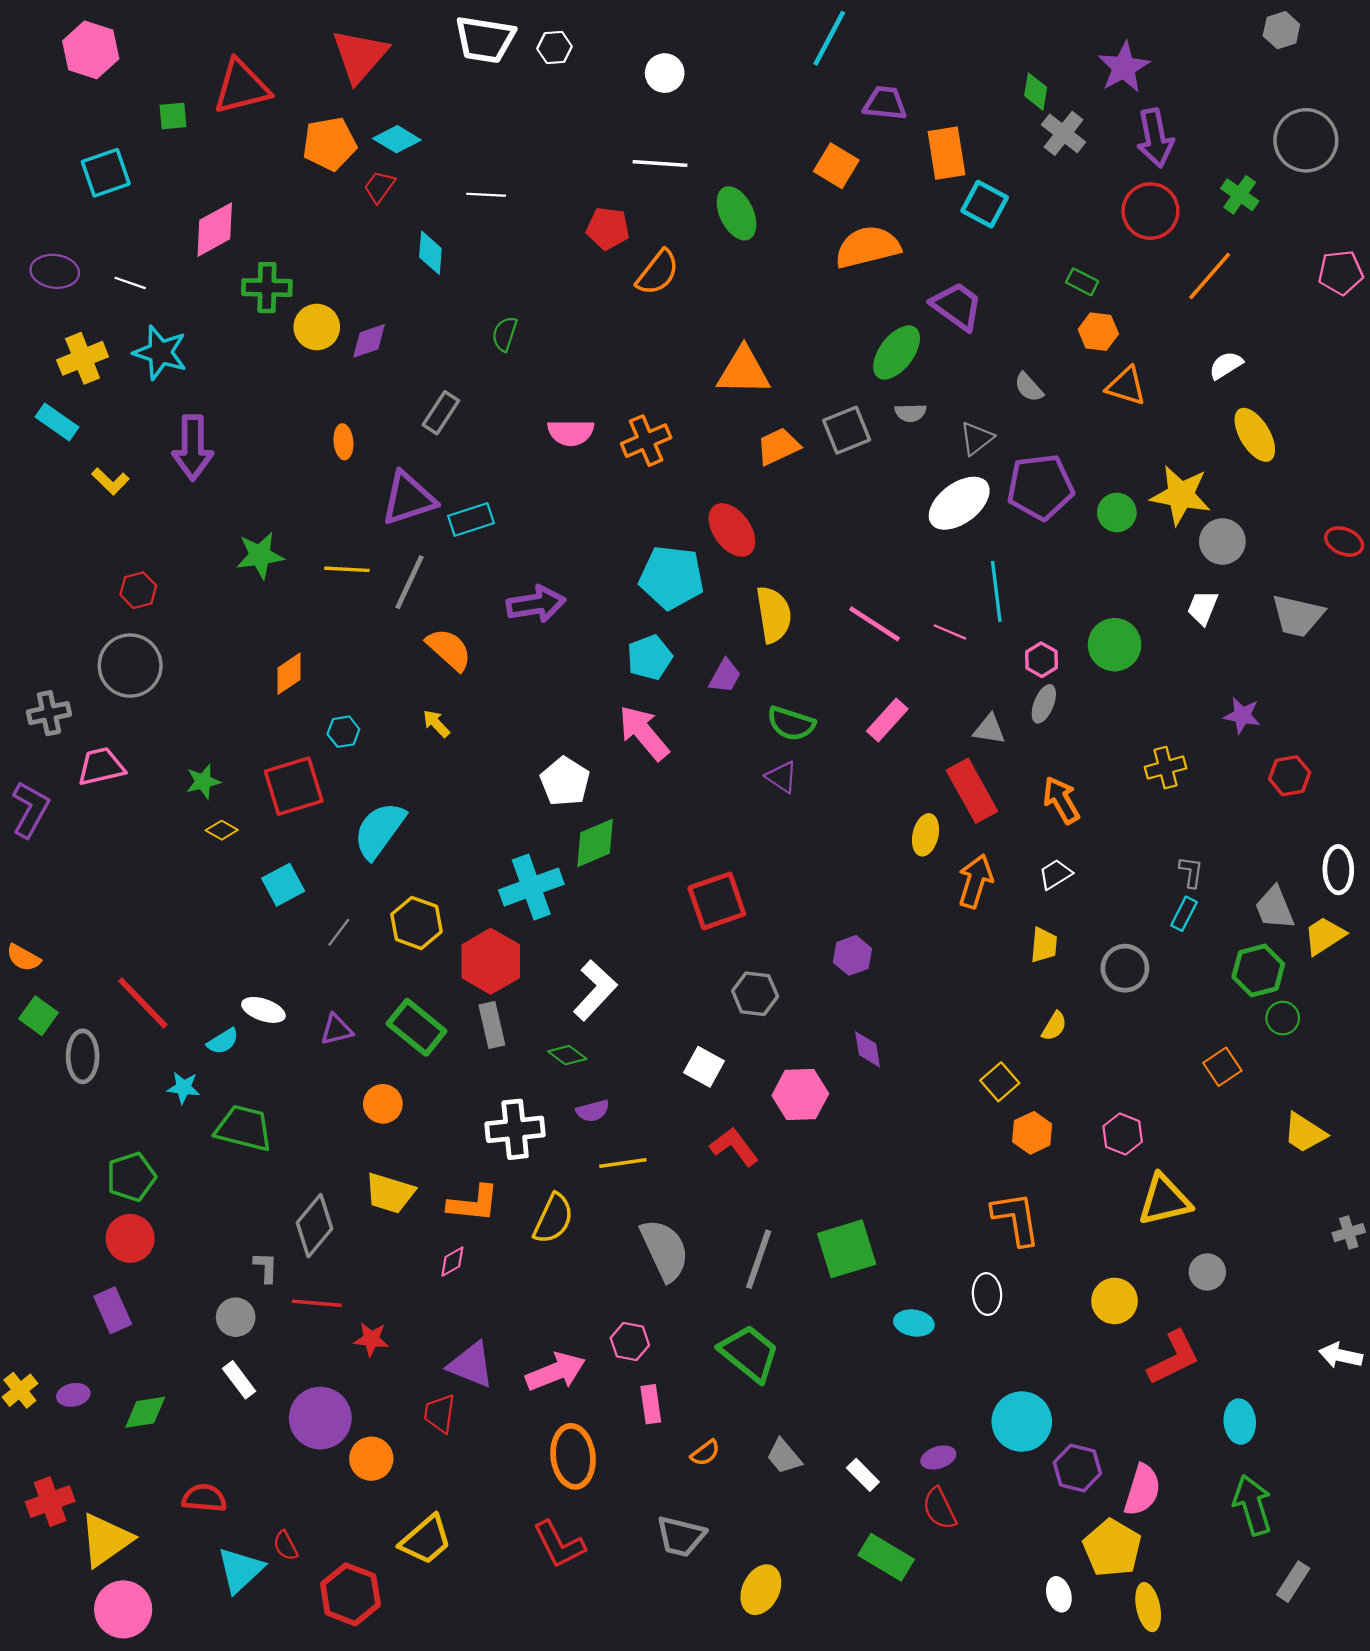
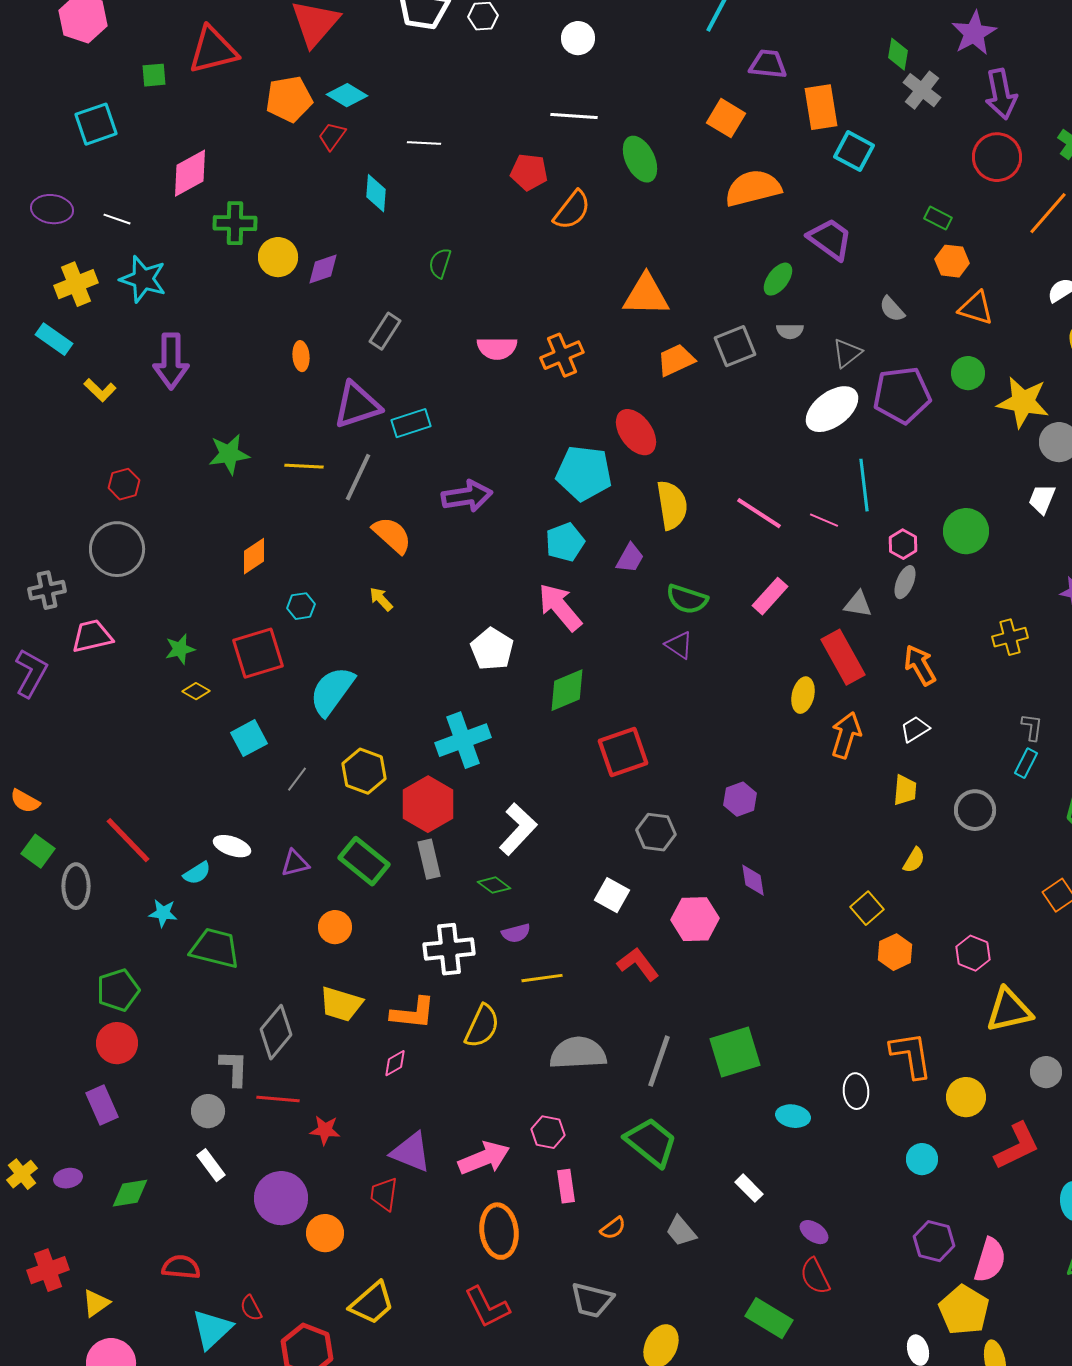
green ellipse: (897, 352) -> (778, 279), size x0.7
green circle: (1117, 513) -> (968, 373), moved
green diamond: (595, 843) -> (567, 690), moved
orange L-shape: (1016, 1219) -> (911, 1055), moved
gray semicircle: (665, 1250) -> (578, 1053), turned -68
gray L-shape: (266, 1267) -> (234, 1068), size x1.4
cyan circle: (1022, 1422) -> (922, 1159), moved, size x0.6
purple ellipse: (938, 1457) -> (814, 1232), turned 52
white rectangle: (863, 1475) -> (749, 1188), moved
yellow triangle: (106, 1540) -> (96, 1303), size x0.6

